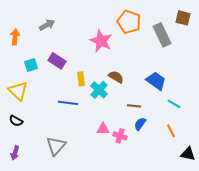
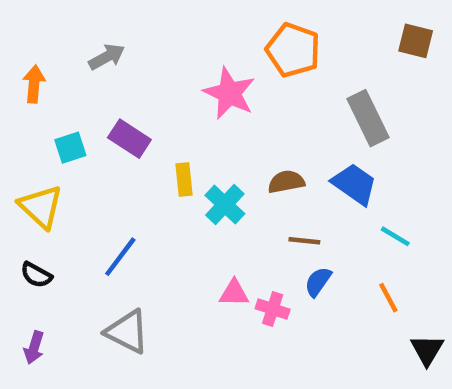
gray rectangle: (162, 35) -> (368, 118), moved
brown semicircle: (116, 77) -> (286, 182), moved, turned -42
blue line: (68, 103) -> (120, 257), moved, turned -60
gray triangle: (56, 146) -> (127, 332), turned -45
black triangle: (188, 154) -> (427, 350), turned 49

